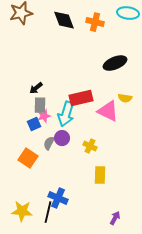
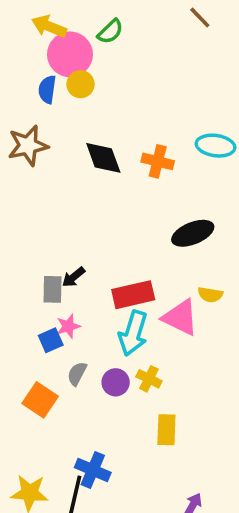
black arrow: (36, 88) -> (73, 277), moved
gray rectangle: (40, 105) -> (52, 289), moved
cyan arrow: (66, 114) -> (133, 333), moved
purple circle: (62, 138) -> (116, 382), moved

